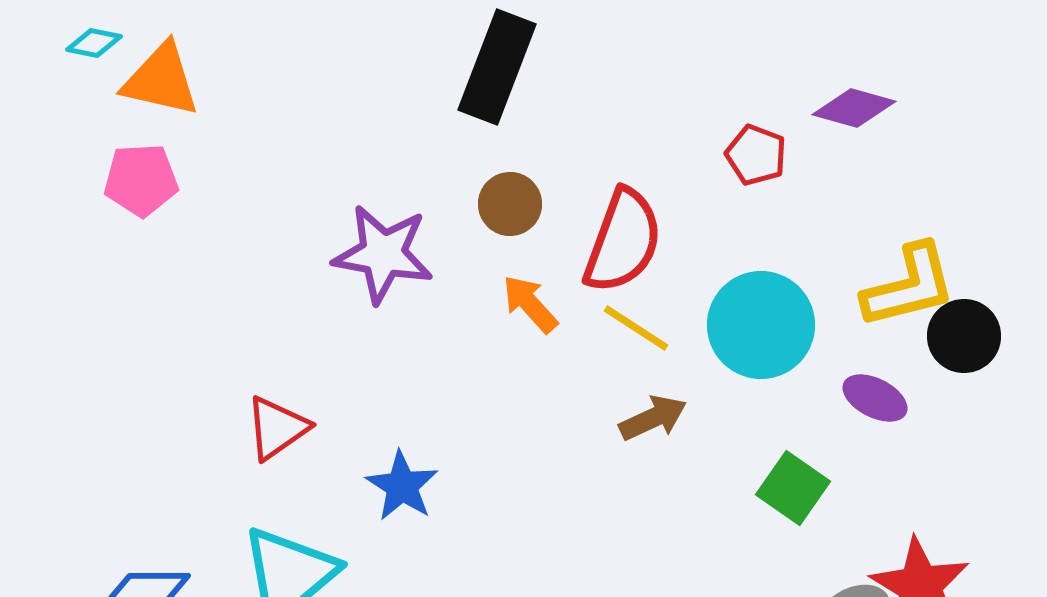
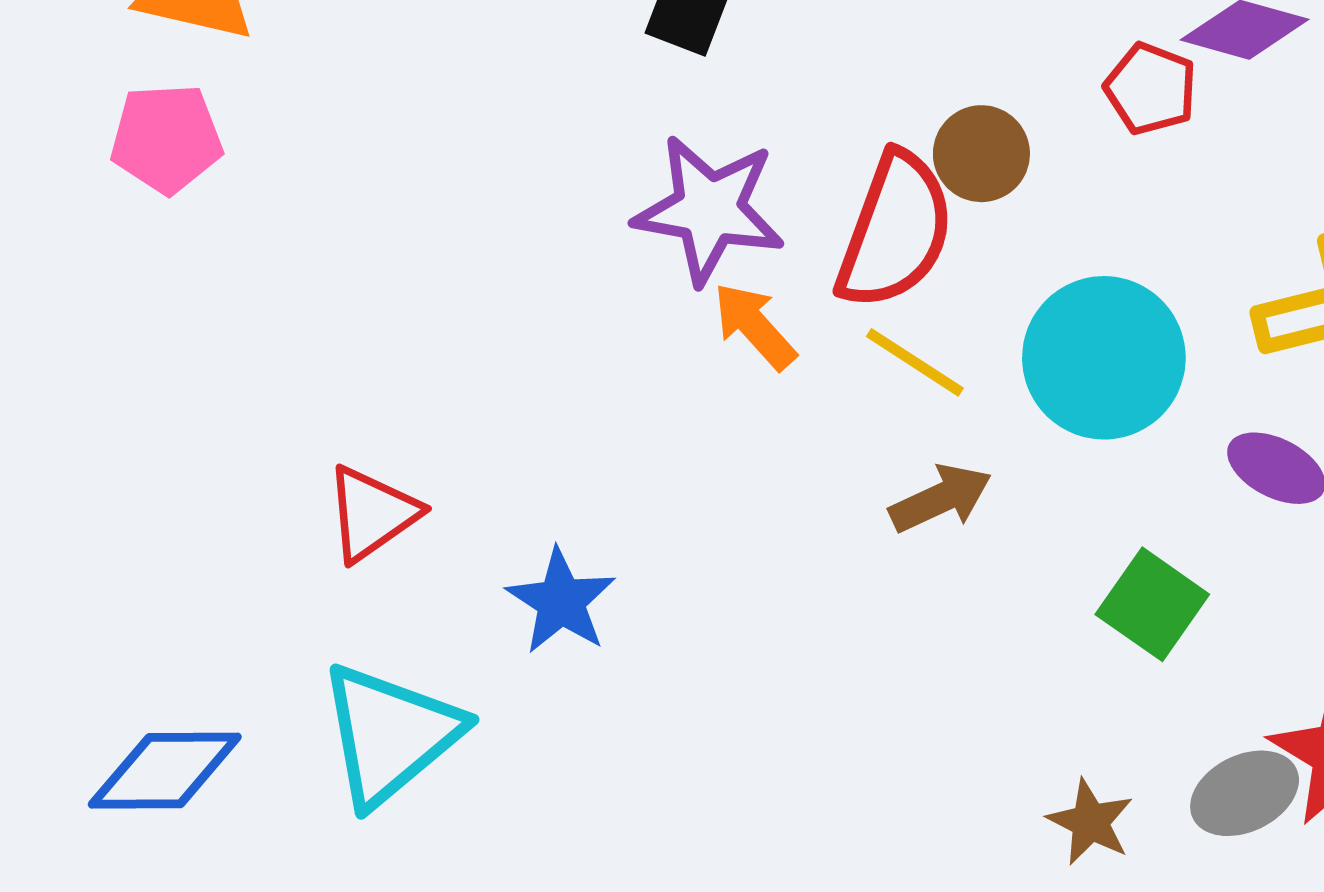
red pentagon: (756, 155) -> (1151, 89), moved
brown circle: (510, 204) -> (981, 154), moved
purple star: (383, 254) -> (709, 210), moved

